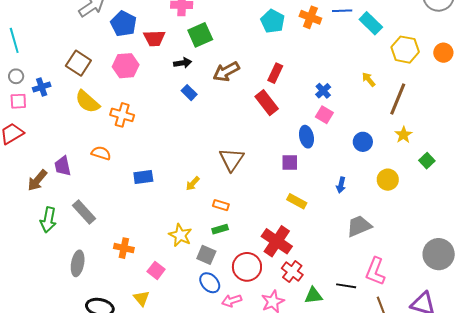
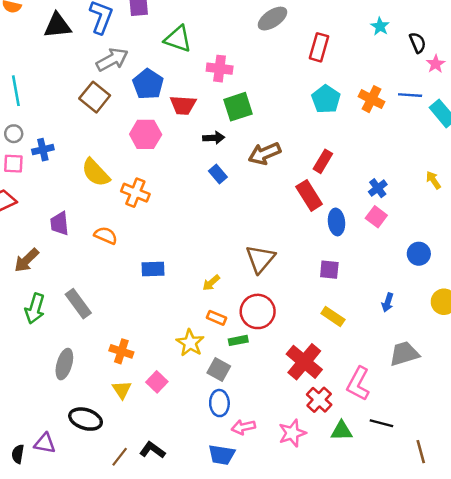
brown square: (78, 63) -> (95, 97), moved
blue ellipse: (306, 137) -> (337, 222), moved
purple trapezoid: (63, 166) -> (59, 224), moved
orange rectangle: (221, 205) -> (217, 318), moved
red circle: (247, 267) -> (258, 311), moved
pink L-shape: (375, 271) -> (358, 384), moved
blue ellipse: (210, 283) -> (219, 403), turned 35
yellow triangle: (141, 298) -> (122, 390), moved

